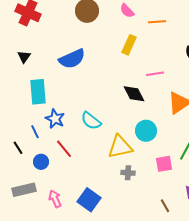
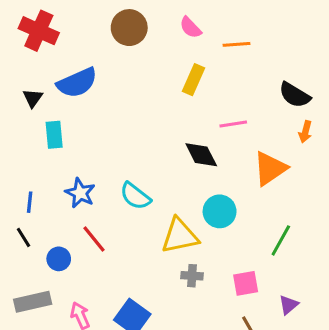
blue semicircle: (72, 59) -> (77, 83), moved
cyan rectangle: (38, 92) -> (54, 135), moved, size x0.7
blue line: (35, 132) -> (30, 202), moved, turned 32
pink square: (164, 164) -> (246, 283), moved

